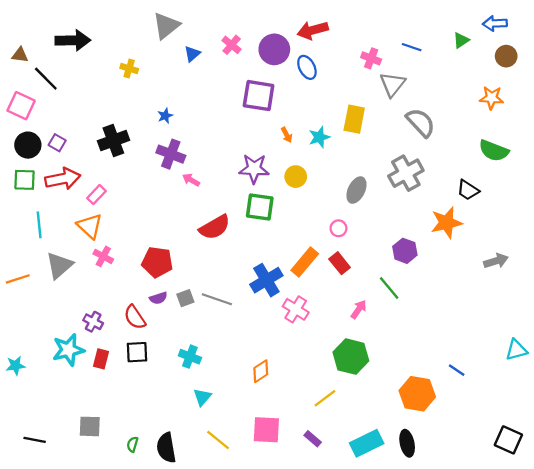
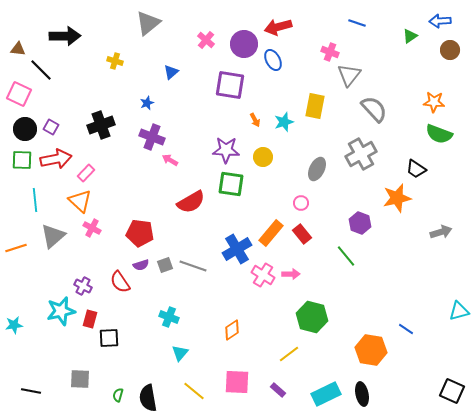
blue line: (412, 47) -> (357, 23), moved
blue triangle: (192, 54) -> (171, 72), moved
orange star: (492, 98) -> (434, 102), moved
pink arrow: (359, 309) -> (291, 274), moved, turned 54
black square: (137, 352) -> (109, 338), moved

